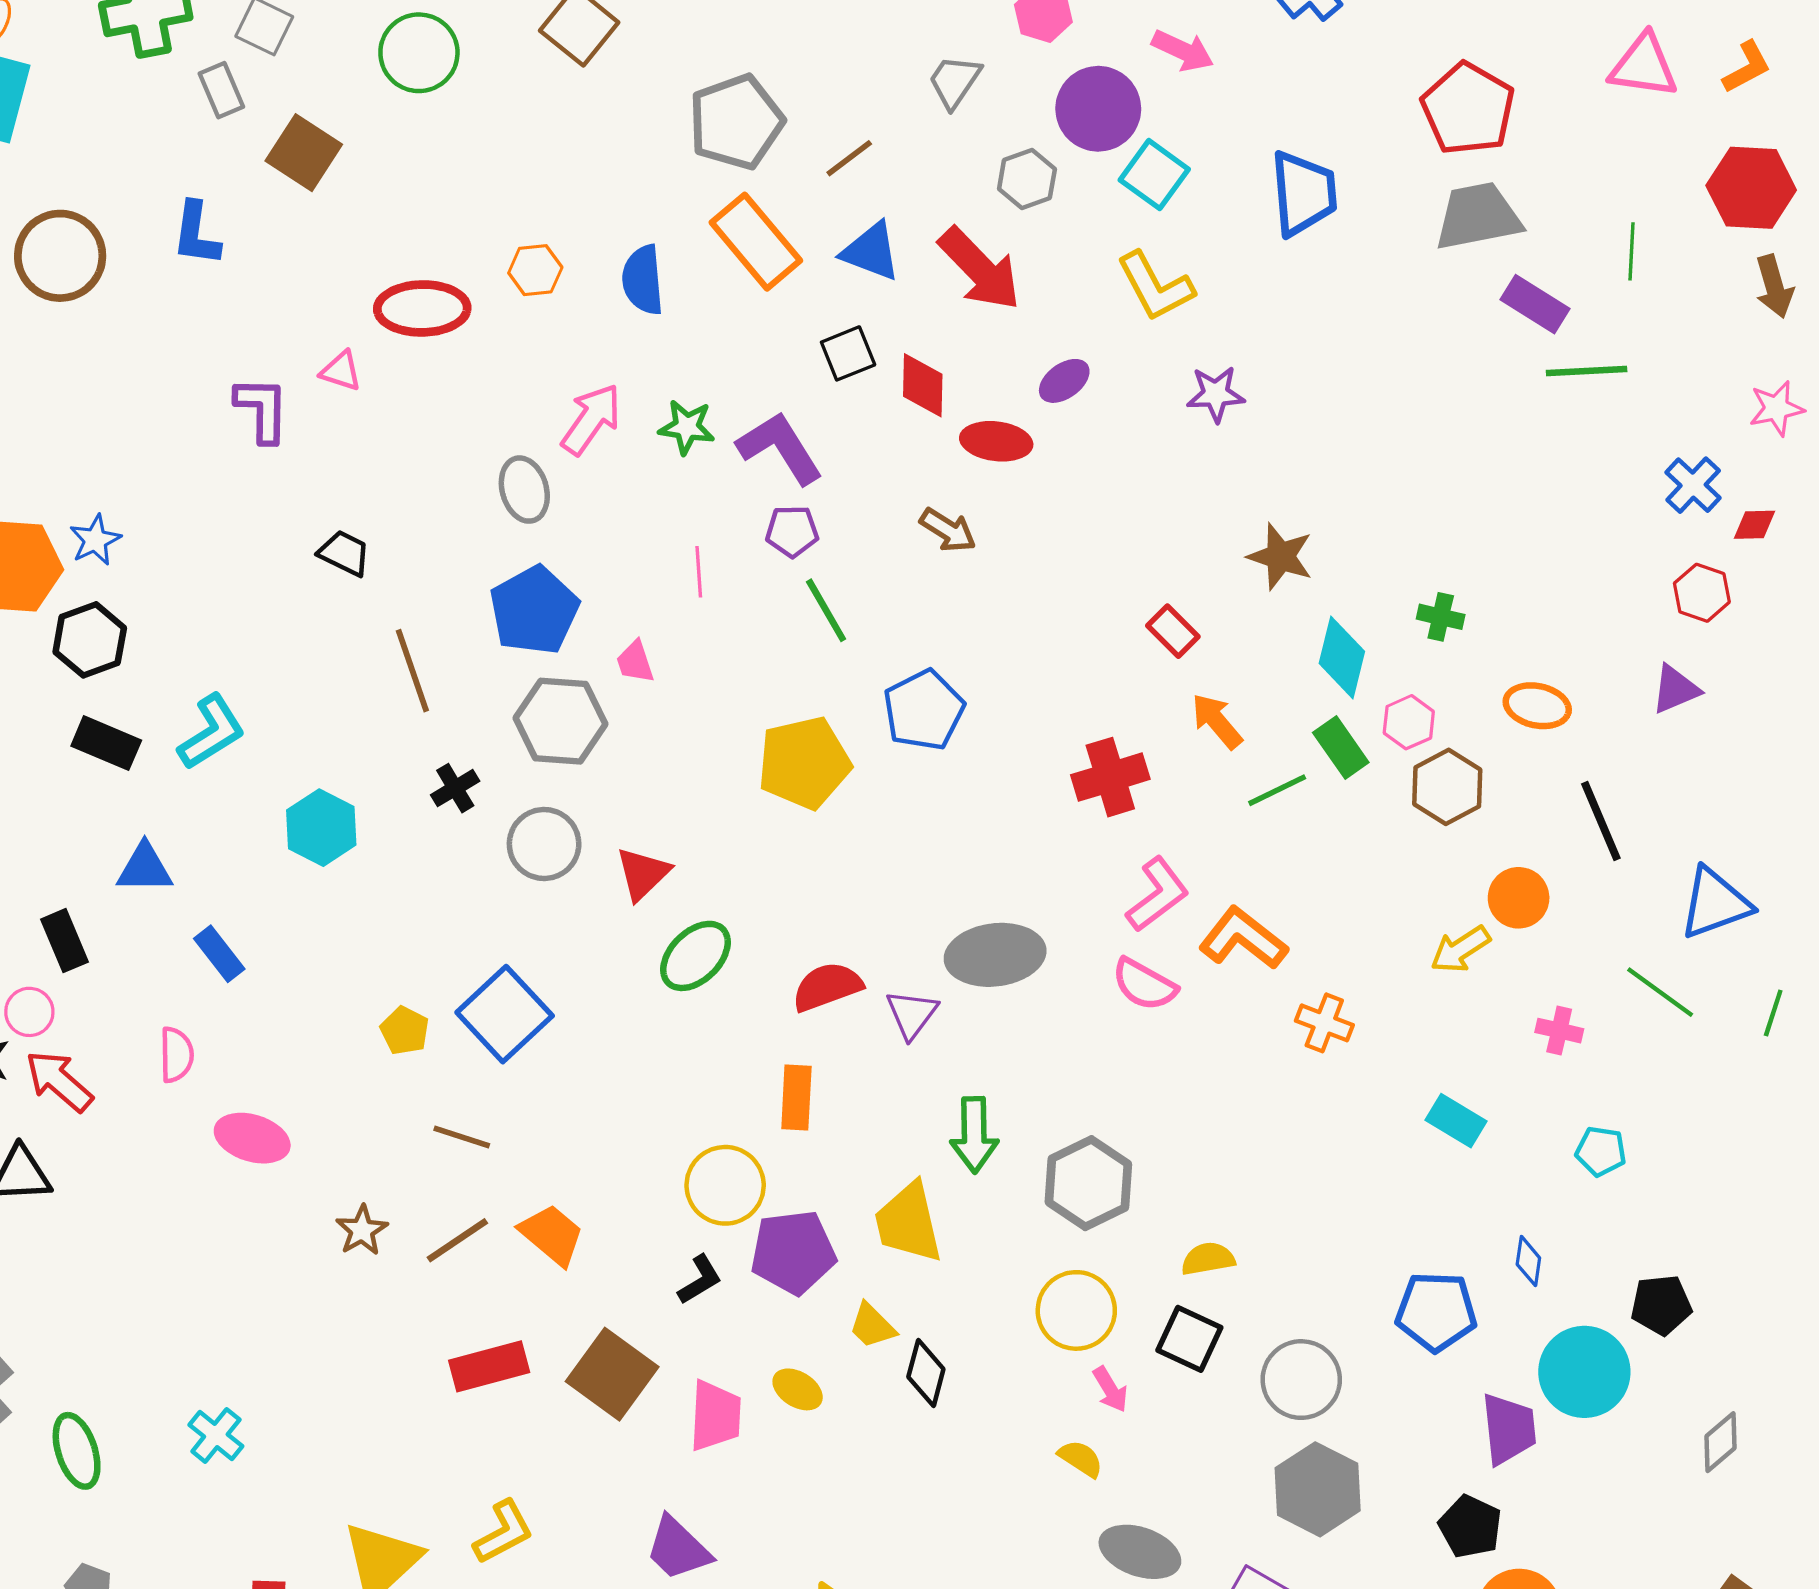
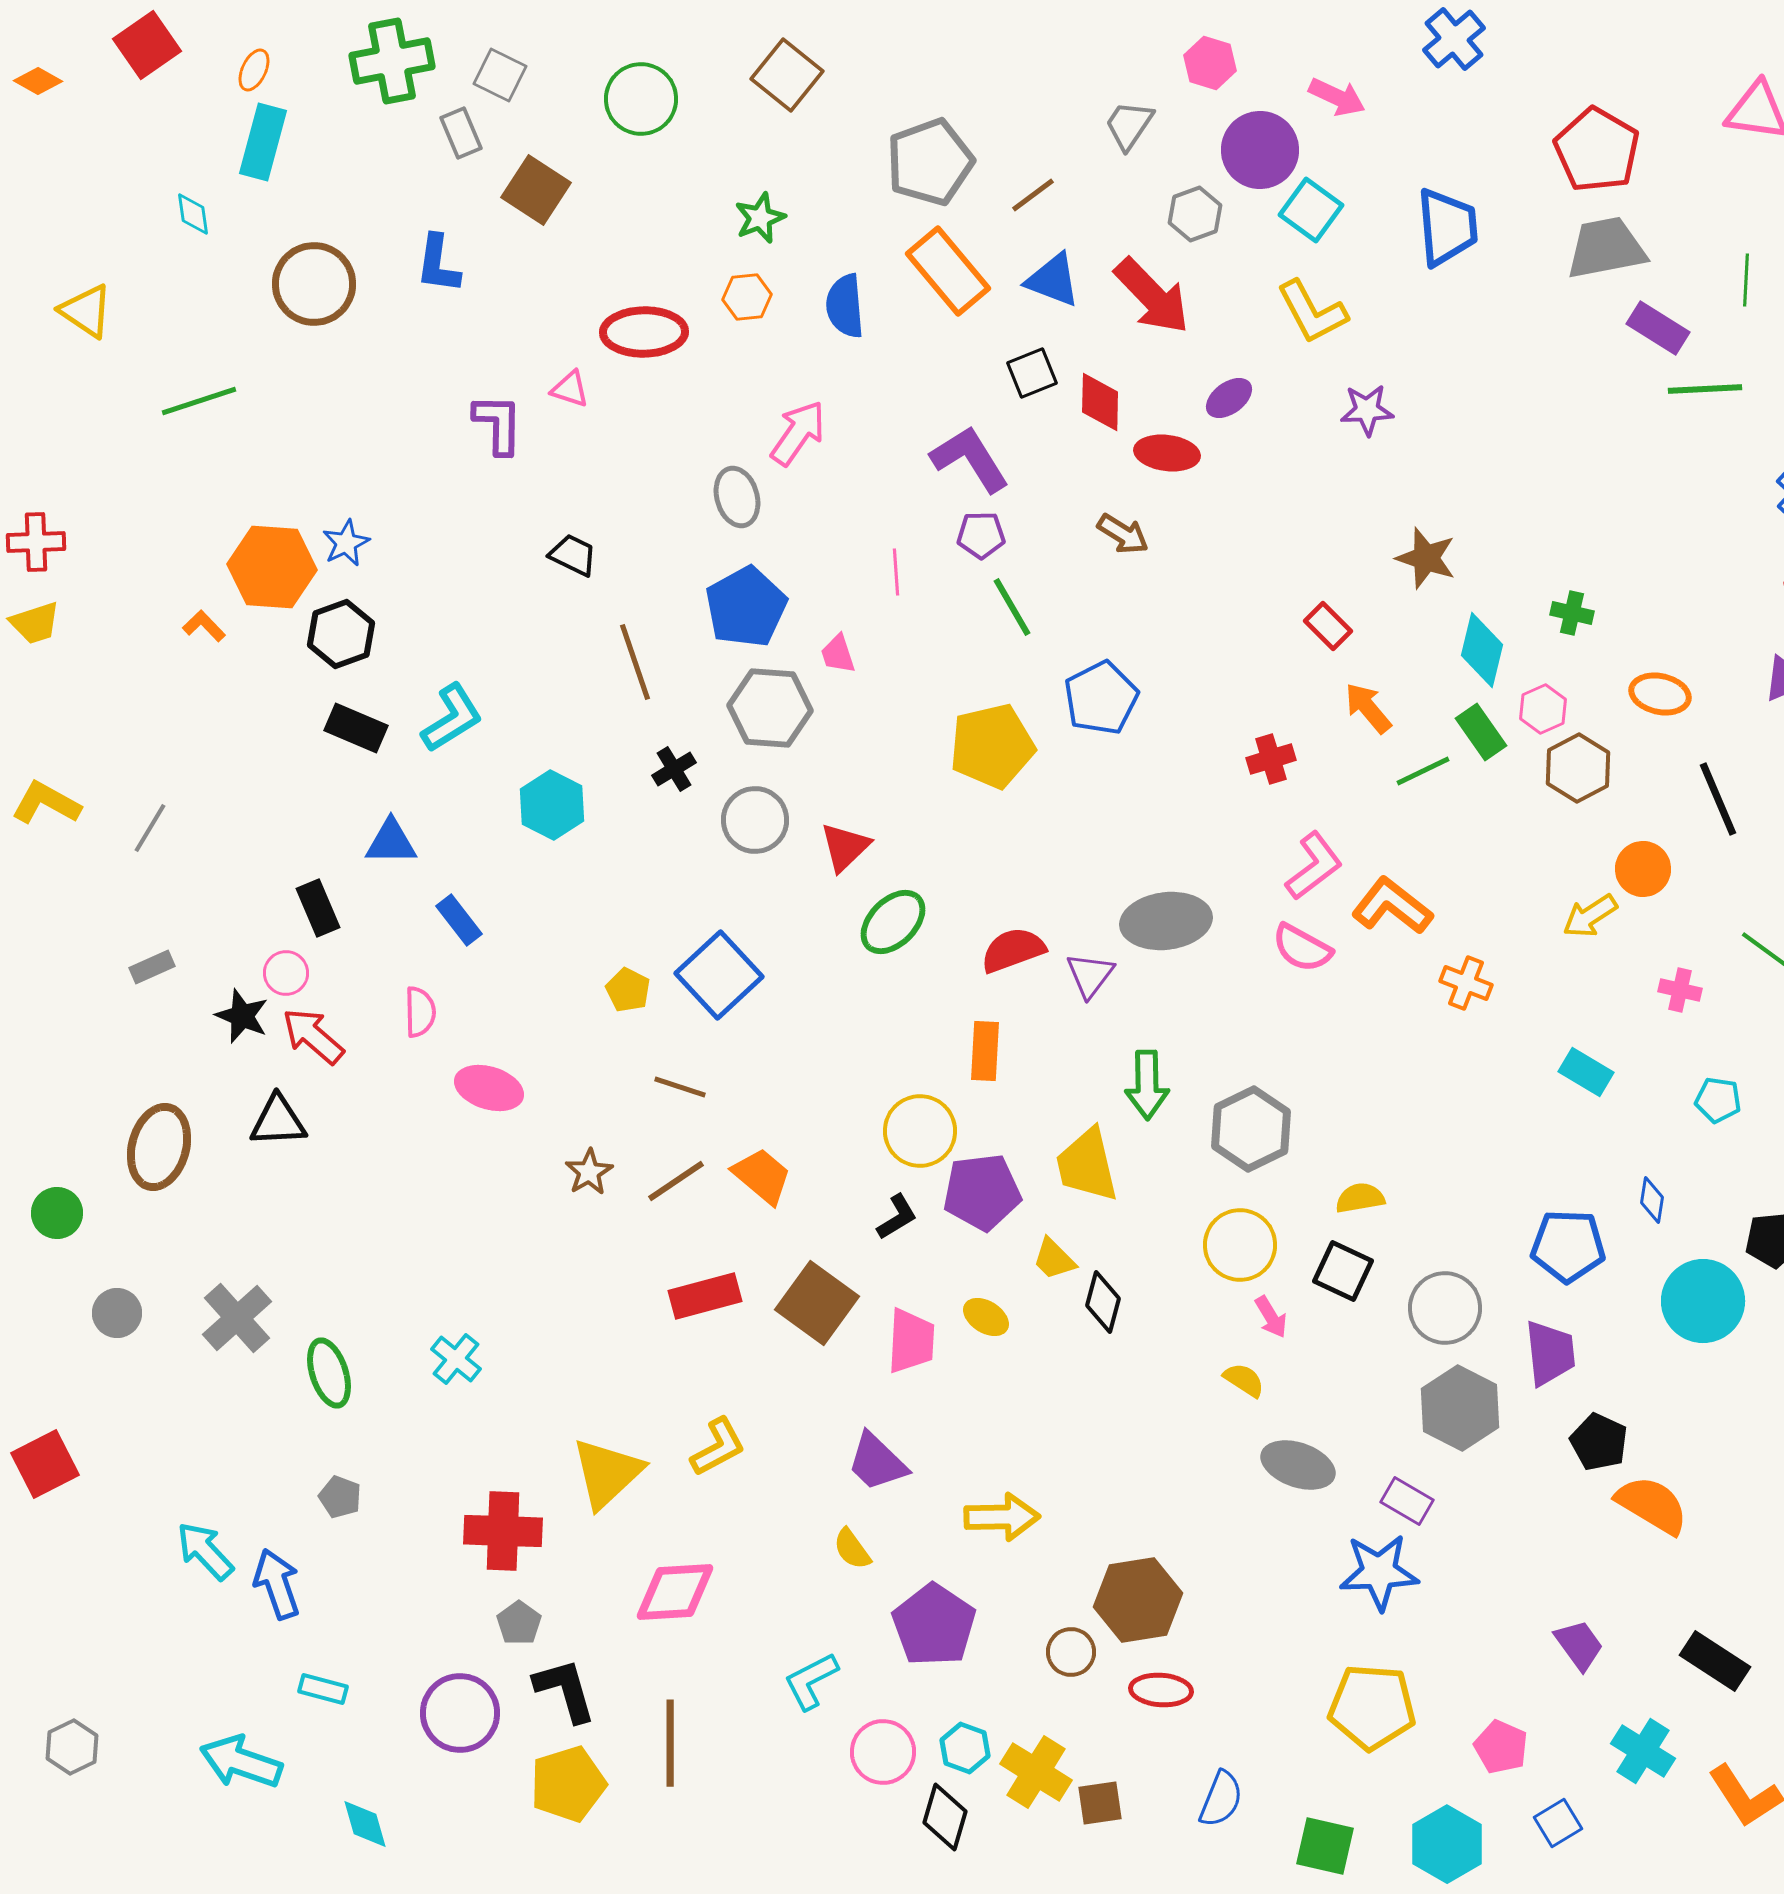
green star: (687, 427) -> (760, 218), moved, turned -30
red cross: (1110, 777) -> (1271, 759), size x0.7
purple trapezoid: (1509, 1429) -> (1550, 1353), moved

